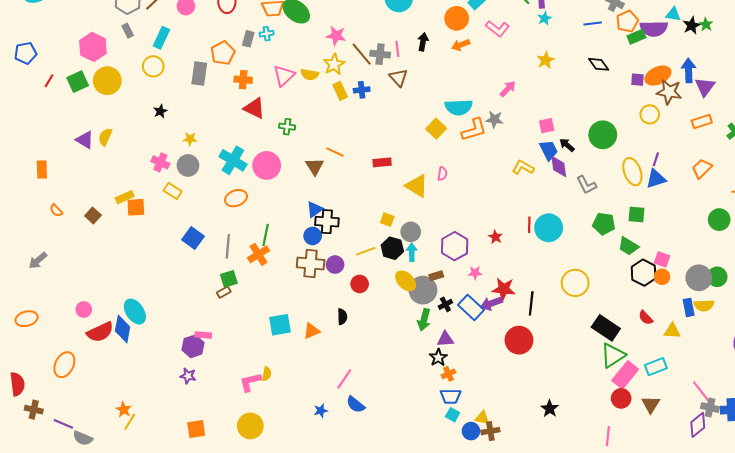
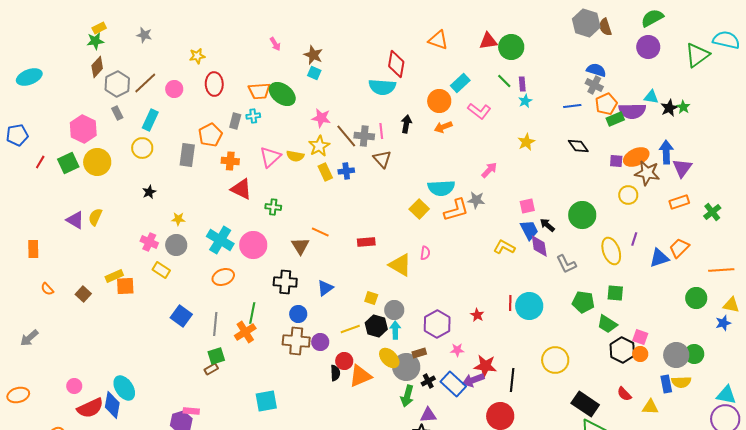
blue triangle: (656, 179) -> (659, 258), moved
blue triangle: (315, 209) -> (325, 288), moved
black cross: (327, 222) -> (285, 282), moved
black semicircle: (342, 317) -> (335, 373), moved
orange triangle: (312, 331) -> (360, 376), moved, size x1.4

